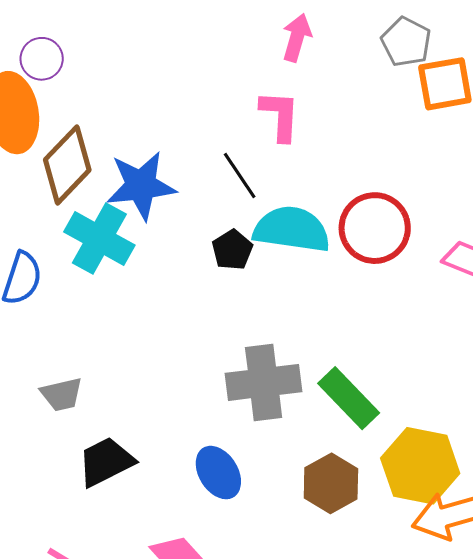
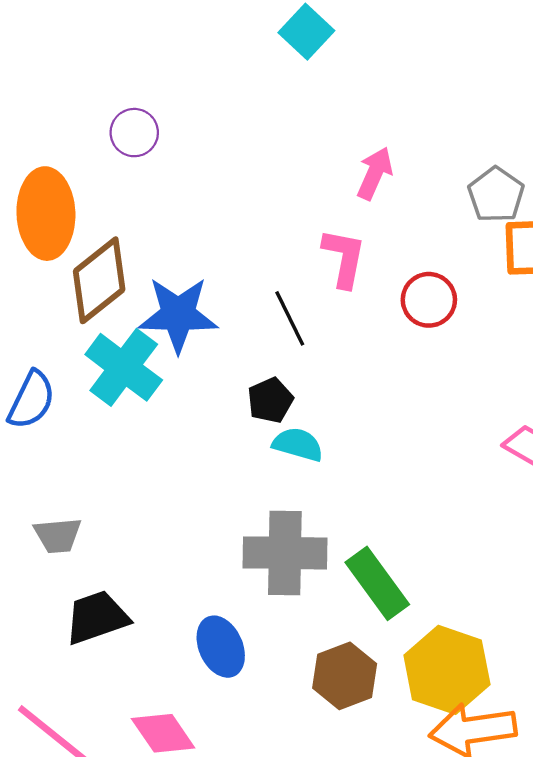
purple circle: (42, 59) -> (134, 133), moved
red circle: (375, 228) -> (429, 300), moved, size x0.7
cyan semicircle: (292, 229) -> (298, 444), moved, size x0.6

